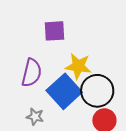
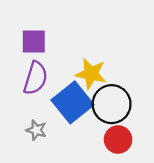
purple square: (54, 31) -> (34, 42), moved

